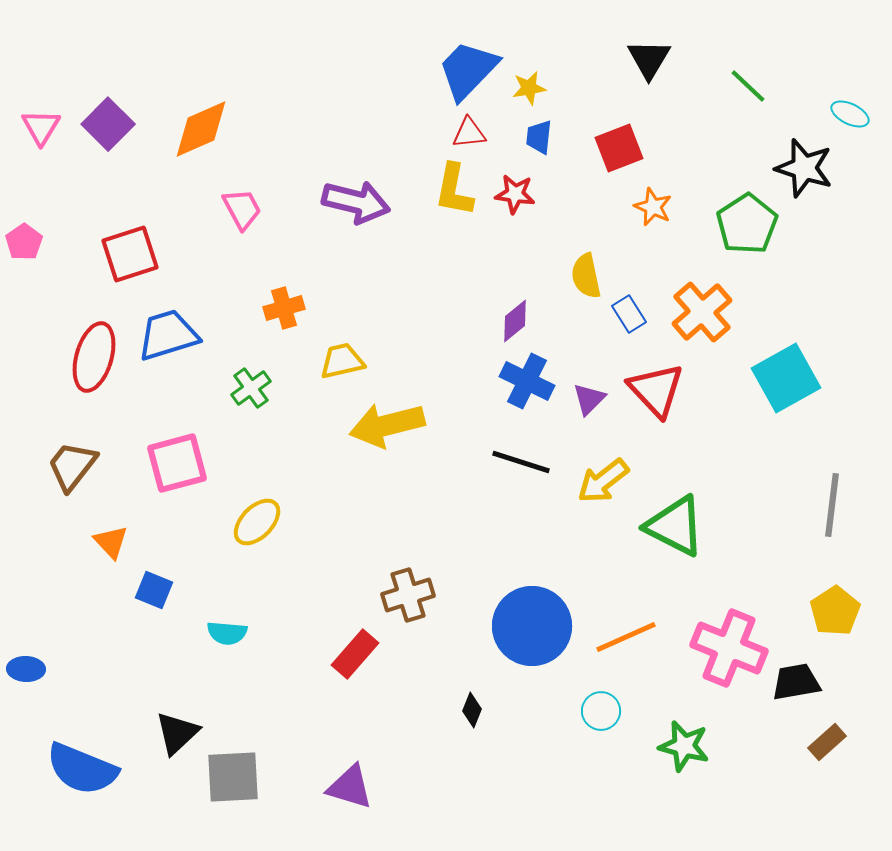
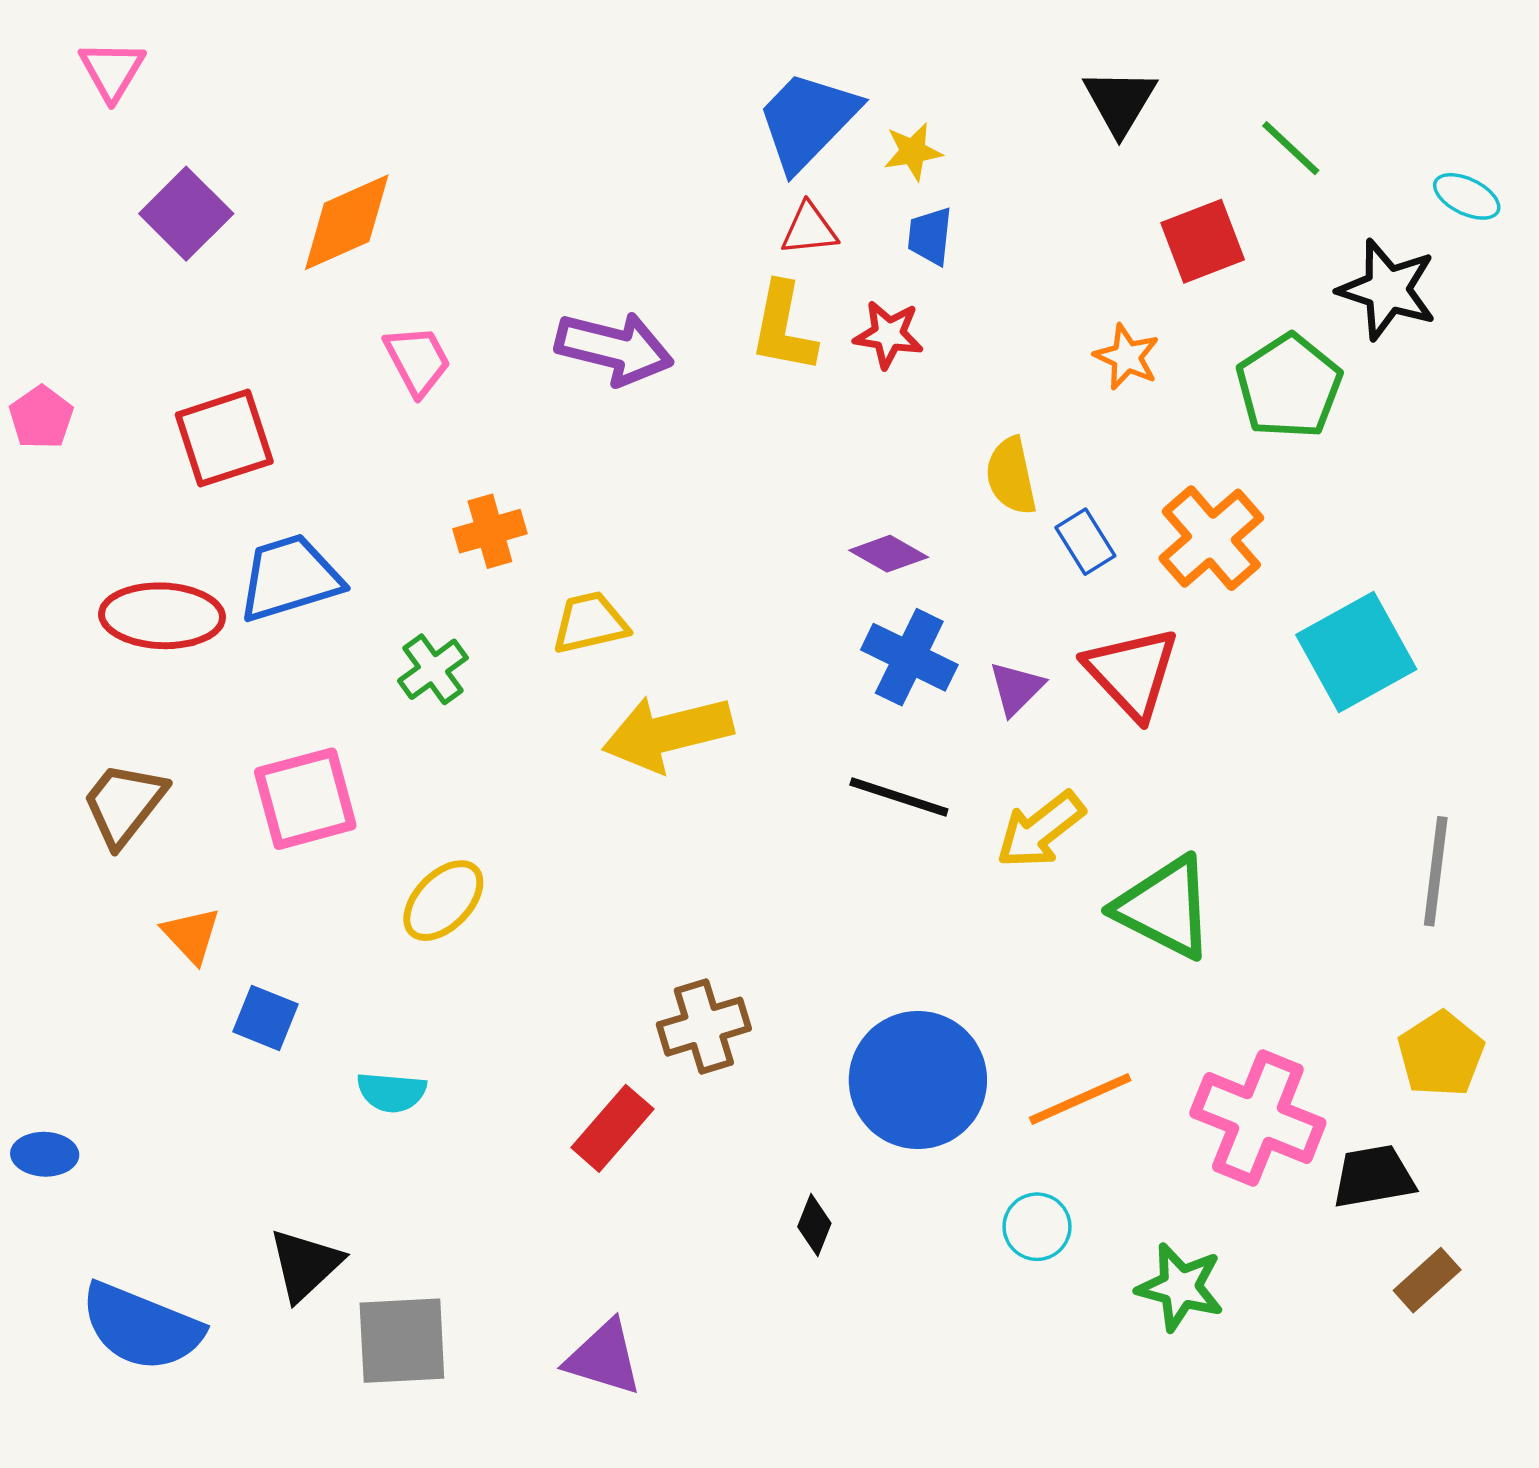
pink triangle: (41, 127) -> (112, 70), moved
red square: (619, 148) -> (1203, 241), moved
purple diamond: (515, 321) -> (889, 554), turned 69
red ellipse: (94, 357) -> (162, 616), turned 76

